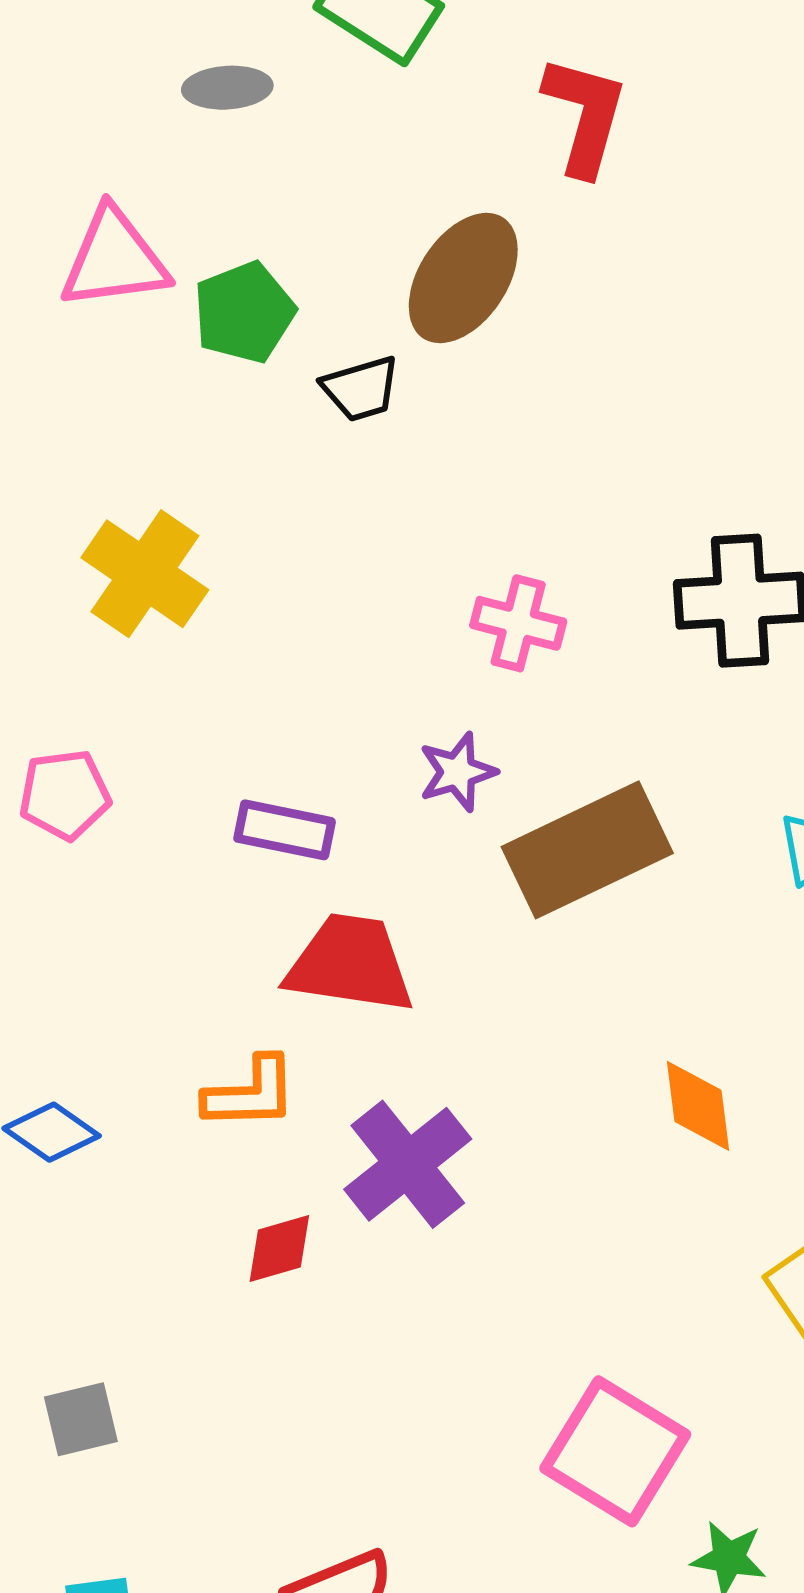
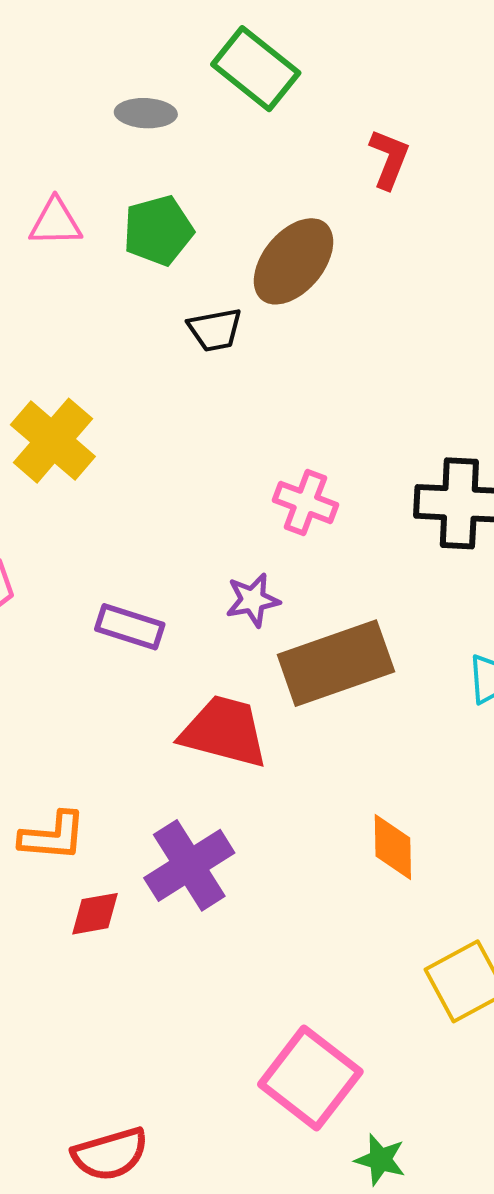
red L-shape: (585, 115) -> (389, 159), size x0.7
pink triangle: (114, 259) -> (55, 222), size x0.7
green pentagon: (244, 312) -> (158, 230), moved
red trapezoid: (350, 964) -> (224, 732), moved
orange L-shape: (250, 1093) -> (53, 836), moved

